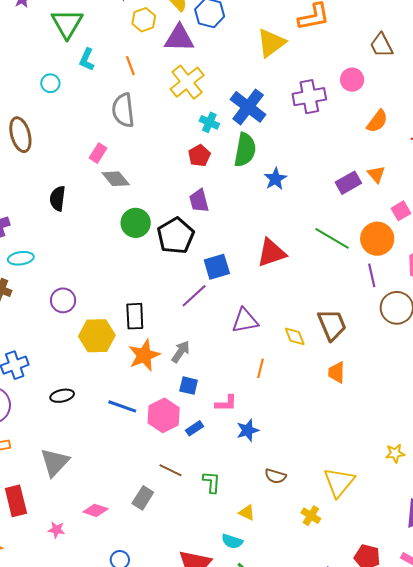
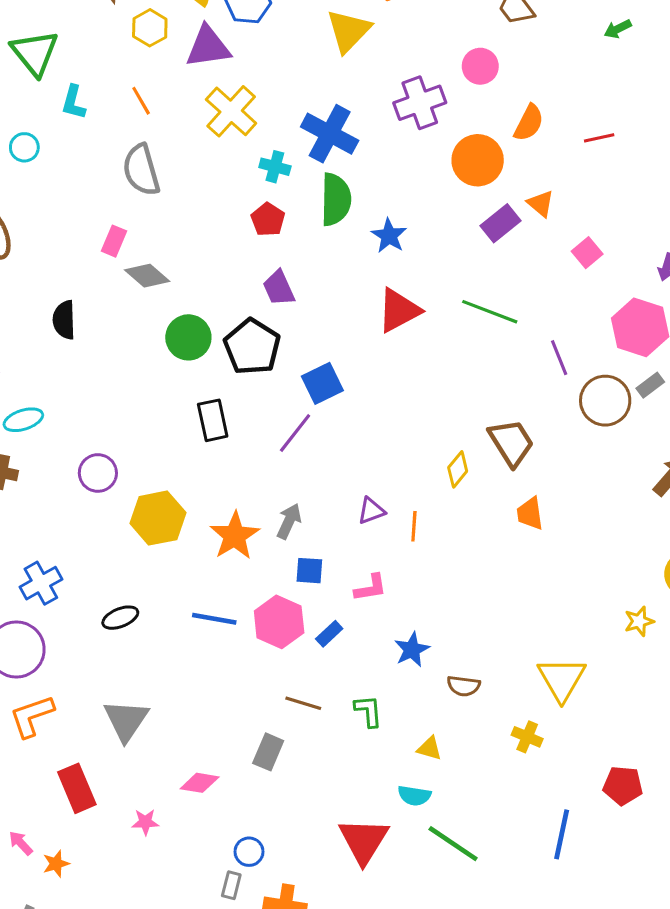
orange circle: (377, 239) -> (478, 160), moved
red triangle: (271, 253) -> (399, 310), moved
black rectangle: (135, 316) -> (213, 420), moved
purple triangle: (245, 321) -> (371, 511), moved, size x0.7
yellow diamond: (295, 336) -> (458, 469), turned 70
blue star: (248, 430) -> (412, 650), moved

